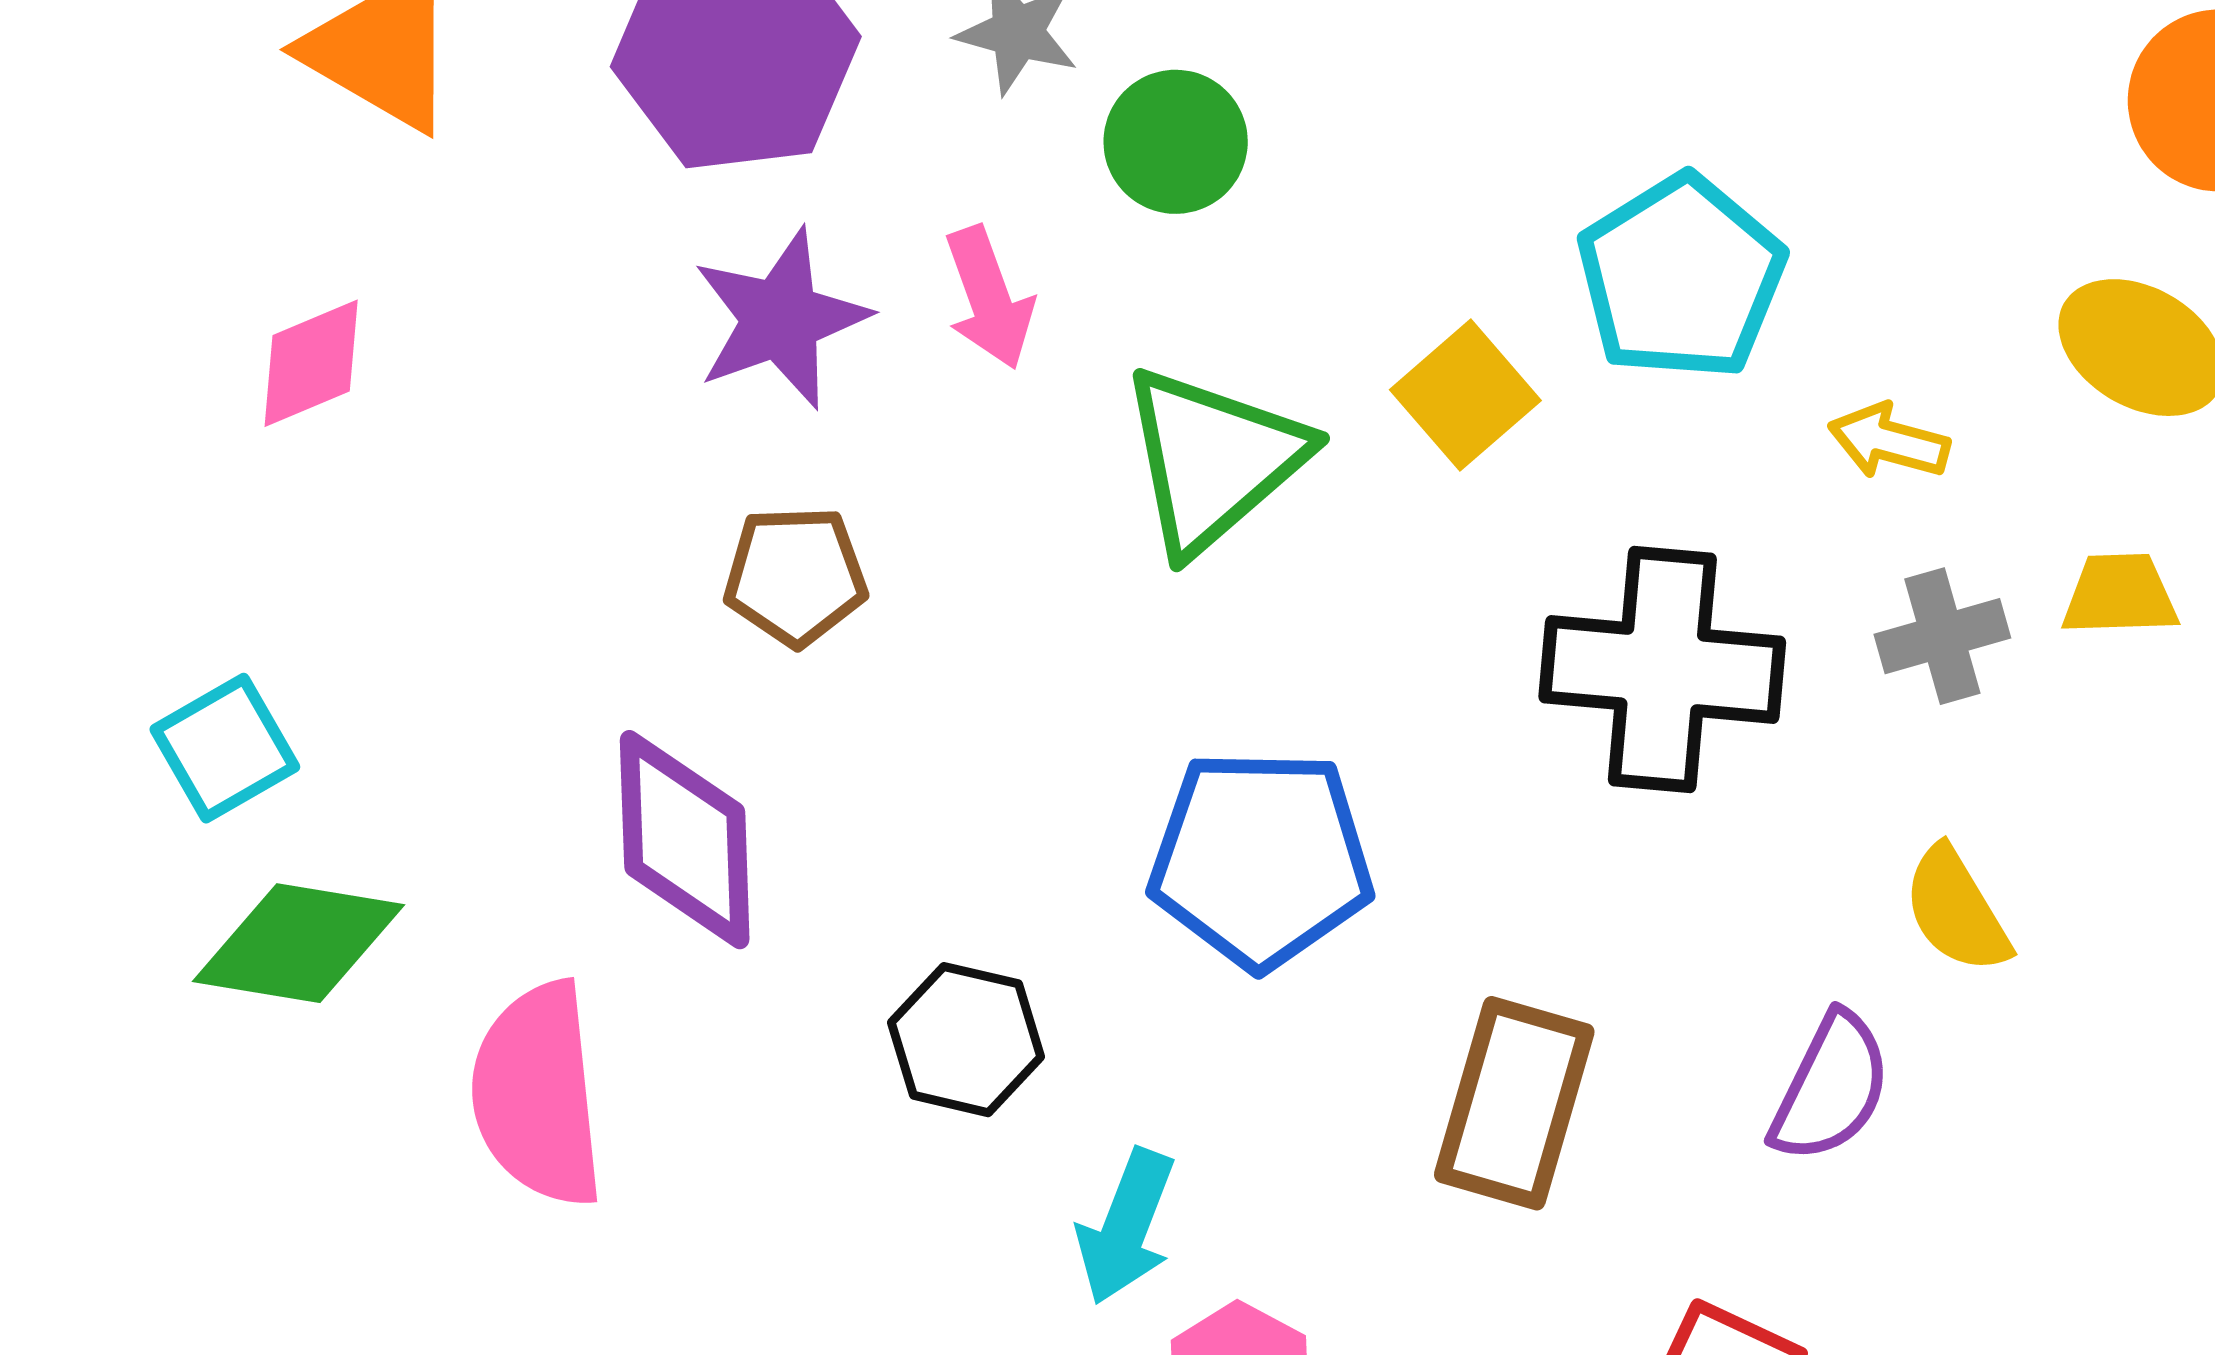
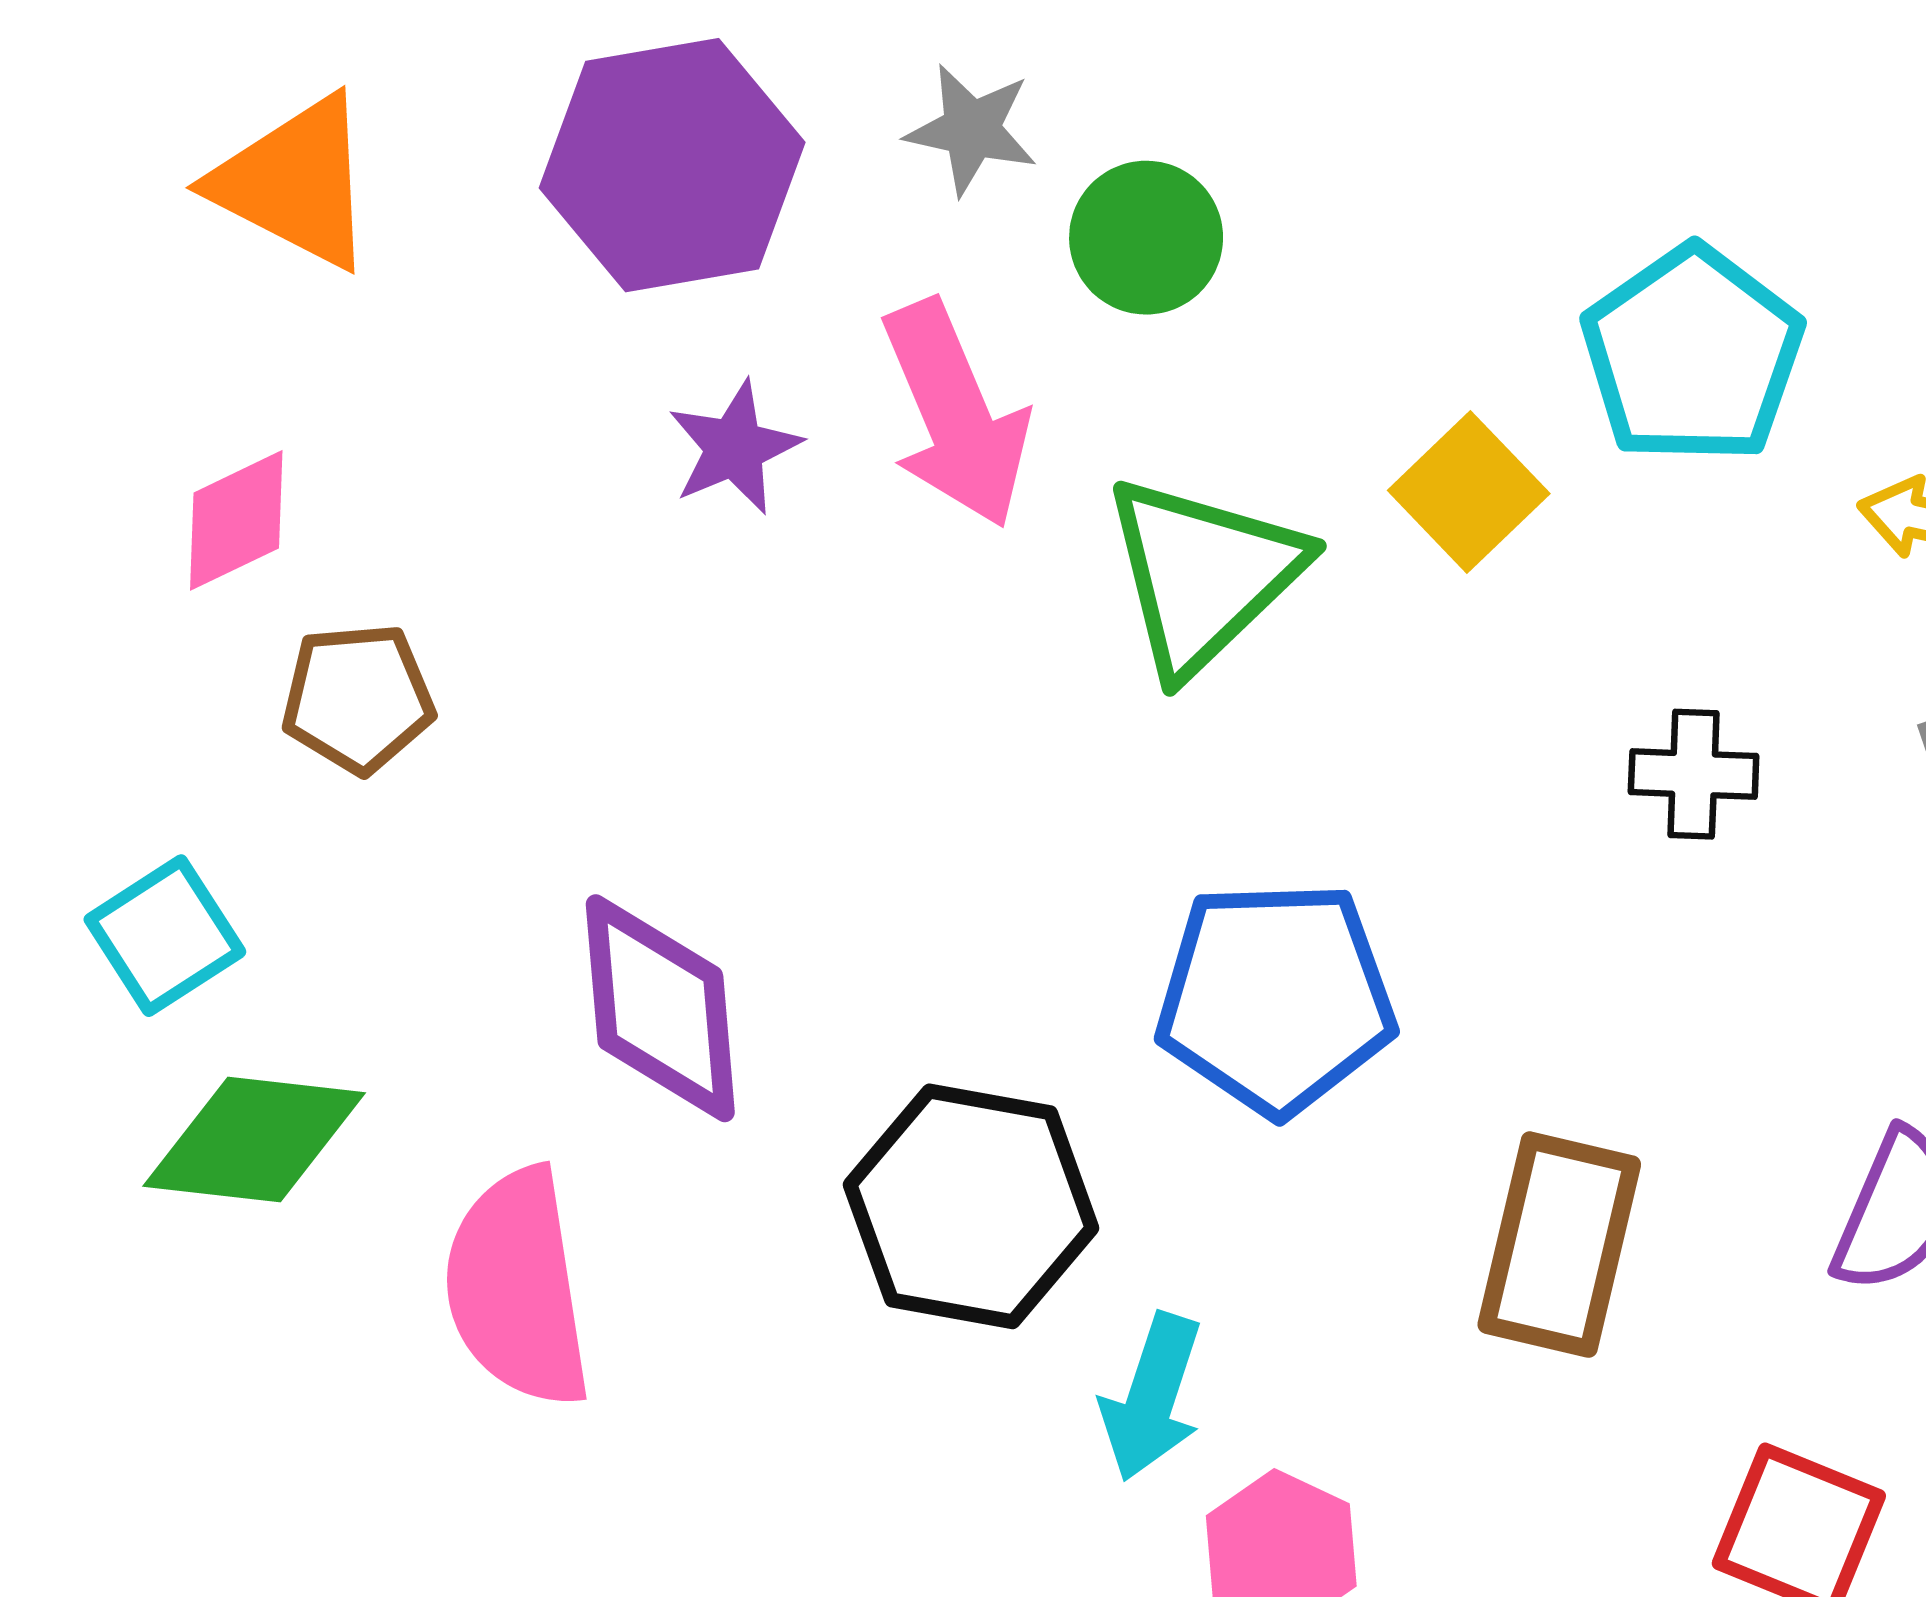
pink arrow: (989, 298) -> (955, 414), size x1.5
purple star: (781, 319) -> (734, 448), size x0.7
brown pentagon: (795, 576) -> (358, 698), moved
black cross: (1662, 669) -> (1694, 774), size x0.5
black hexagon: (966, 1040) -> (971, 1206), size x1.5

